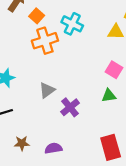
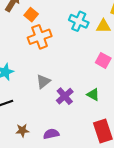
cyan cross: (72, 24) -> (79, 21), moved
green triangle: (109, 96) -> (93, 95), moved, turned 40

